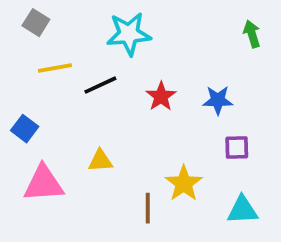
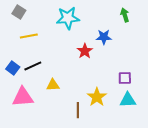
green arrow: (252, 34) -> (125, 15), moved
black line: (100, 85) -> (33, 66), moved
blue star: (218, 100) -> (104, 37), moved
cyan triangle: (242, 210) -> (128, 100), moved

